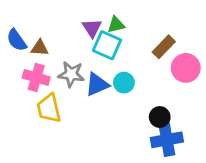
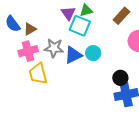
brown rectangle: (164, 47) -> (121, 16), moved
brown triangle: (40, 48) -> (30, 29), turned -32
pink cross: (36, 78) -> (28, 51), turned -30

